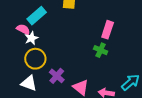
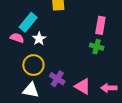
white star: (31, 38) -> (39, 39), moved

